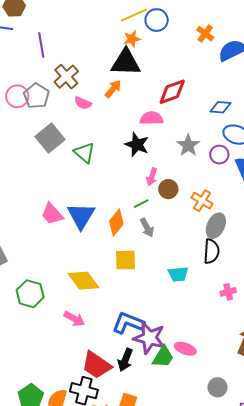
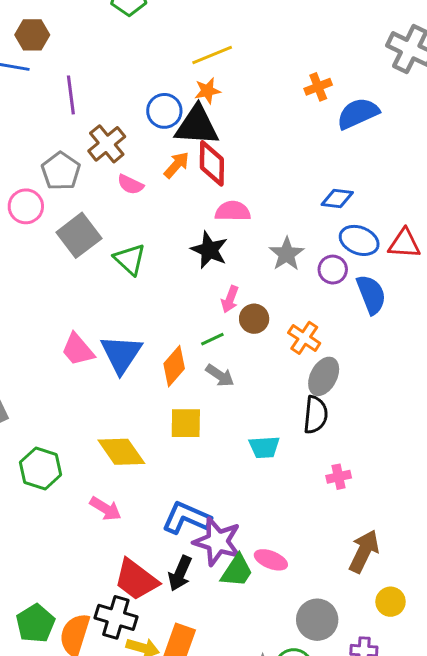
blue circle: (157, 20) -> (164, 111), moved
orange cross: (205, 34) -> (318, 87), turned 30
red diamond: (172, 92) -> (212, 163), moved, turned -72
pink circle: (17, 96) -> (26, 206), moved
gray arrow: (147, 228) -> (220, 375), turned -30
gray circle: (218, 387) -> (317, 620), size x1.4

